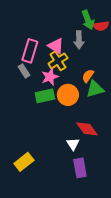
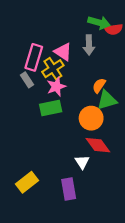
green arrow: (88, 20) -> (99, 23), turned -54
yellow cross: (58, 61) -> (53, 69), moved
orange circle: (68, 95) -> (91, 118), moved
purple rectangle: (80, 168) -> (69, 189), moved

